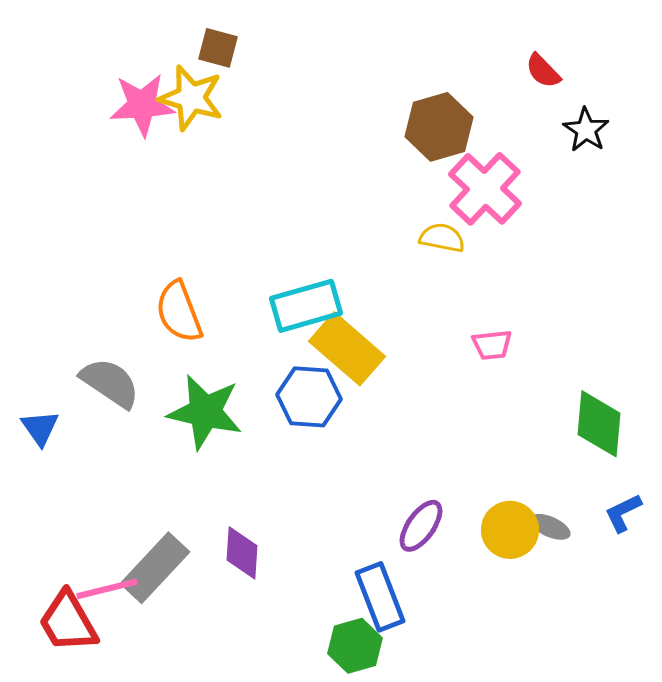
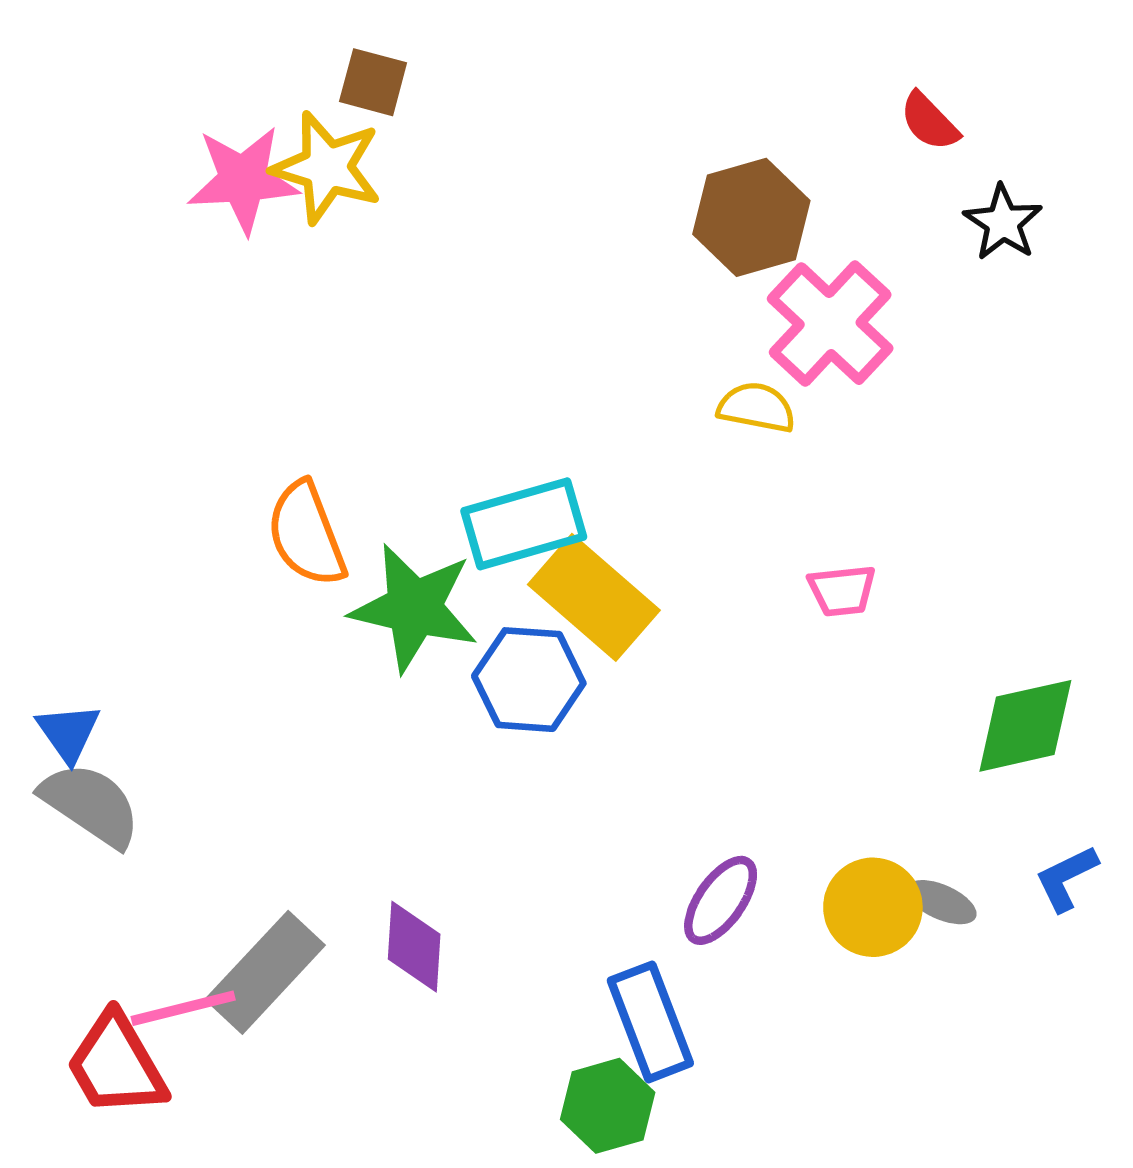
gray semicircle: (110, 383) -> (91, 805), moved
green star: (205, 412) -> (414, 608), moved
green diamond: (599, 424) -> (1025, 726), turned 72

